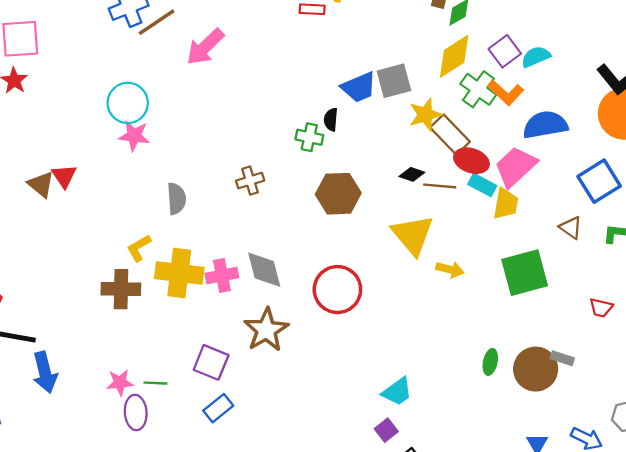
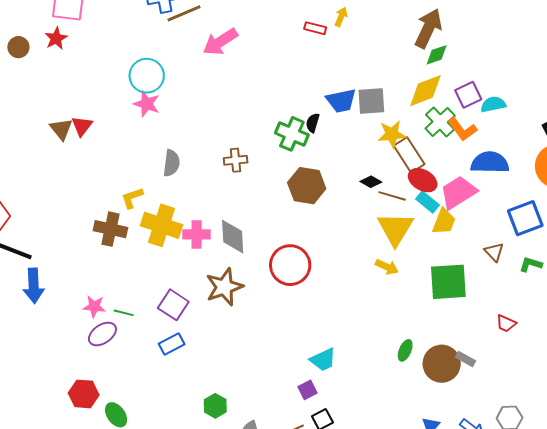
green cross: (309, 137) -> (292, 134), size x1.4
yellow triangle: (413, 235) -> (395, 229), moved
purple ellipse: (136, 412) -> (102, 334), turned 48

